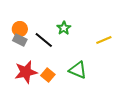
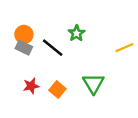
green triangle: (78, 70) -> (93, 84), turned 36
red star: (26, 72) -> (31, 86), size x0.6

